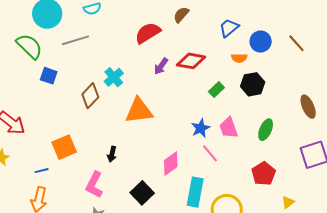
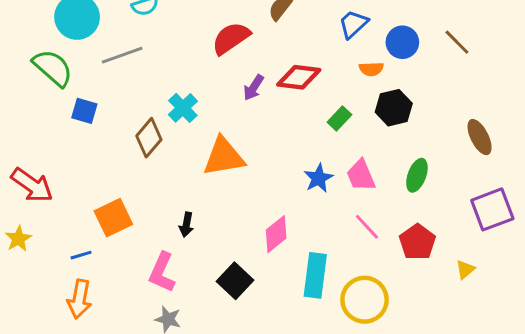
pink line: (210, 153) -> (367, 227), moved
yellow triangle: (288, 202) -> (465, 269), moved

